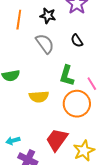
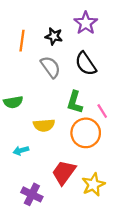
black semicircle: (77, 41) -> (86, 64), size x1.6
cyan arrow: (13, 141) -> (21, 150), moved

